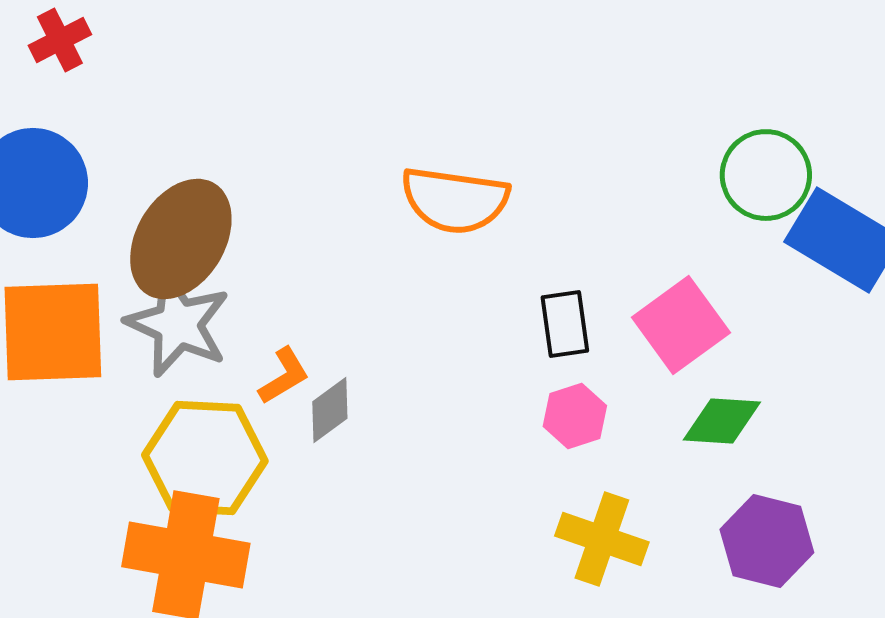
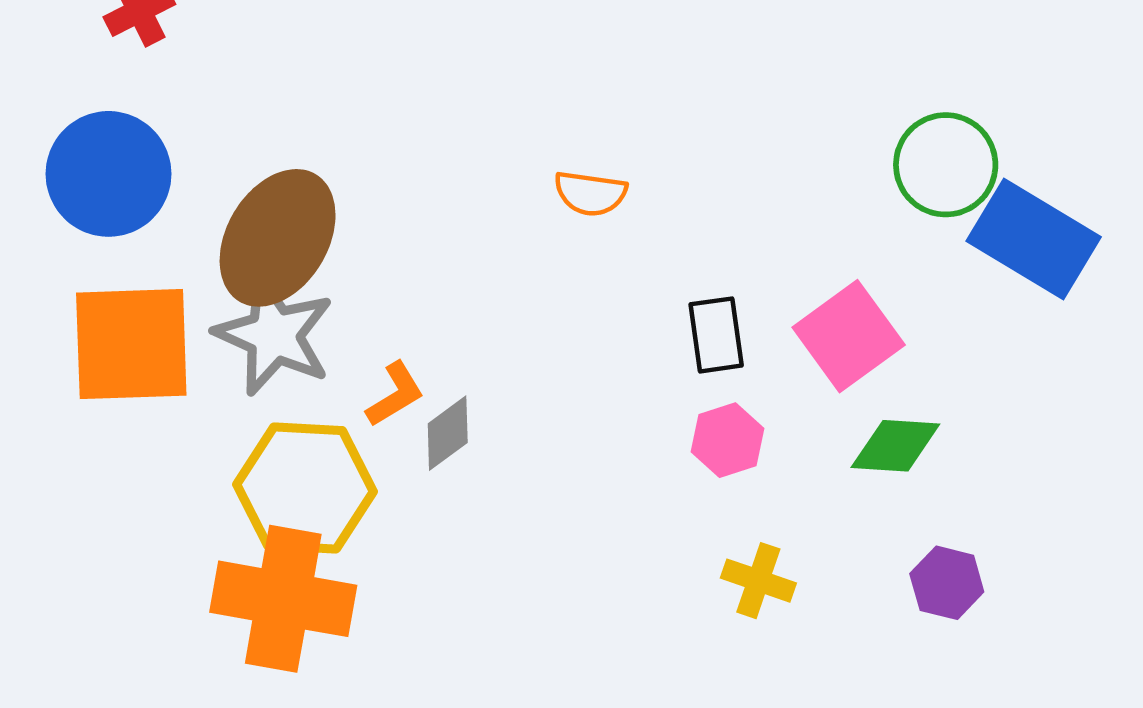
orange semicircle: (455, 200) -> (590, 193), size x0.6
yellow cross: (602, 539) -> (758, 581), size x0.7
purple hexagon: (767, 541) -> (947, 583), size x0.7

